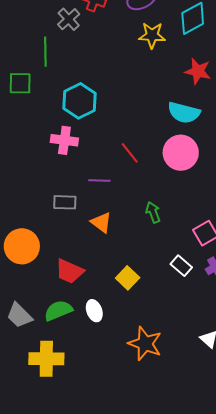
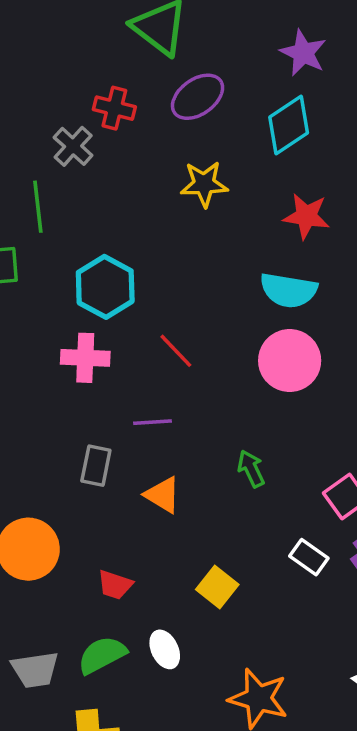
yellow star: (152, 35) -> (204, 184), moved
red line: (130, 153) -> (176, 351), moved
gray rectangle: (65, 202) -> (96, 466), turned -75
red trapezoid: (69, 271) -> (115, 585), size x0.7
gray trapezoid: (19, 315) -> (35, 670), turned -48

